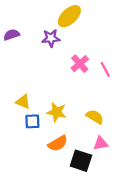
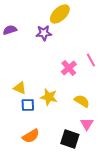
pink cross: (80, 64) -> (69, 68), moved
orange semicircle: (58, 143) -> (31, 136), moved
pink triangle: (101, 143) -> (87, 124), turned -48

